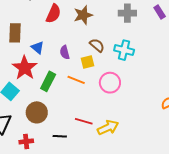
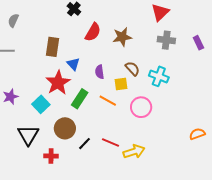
black line: (60, 136) -> (85, 144), moved, turned -56

